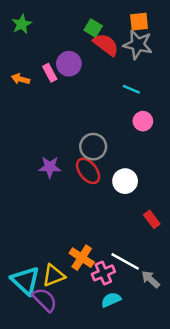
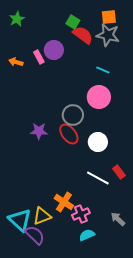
pink circle: (143, 121) -> (99, 97), moved, size x1.5
white line: (125, 261) -> (98, 178), moved

